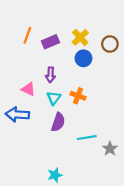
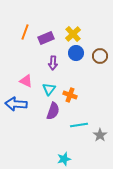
brown circle: (110, 44) -> (100, 56), moved
purple arrow: (50, 75) -> (53, 63), moved
orange cross: (78, 96) -> (70, 95), moved
cyan star: (55, 175) -> (64, 159), moved

